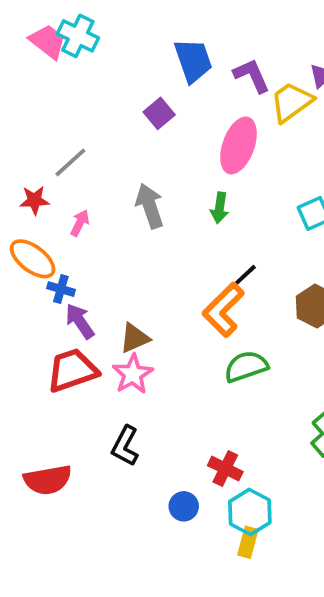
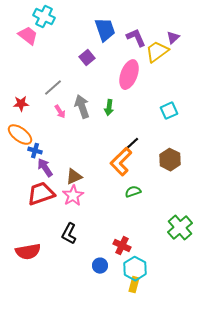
pink trapezoid: (48, 42) -> (28, 36), moved
gray line: (70, 162) -> (53, 88), moved
green arrow: (220, 208) -> (109, 108), moved
pink arrow: (80, 223) -> (60, 112), moved, turned 120
green semicircle: (246, 367) -> (133, 192), size x0.7

